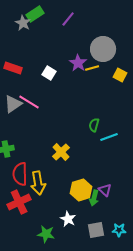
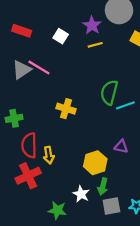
yellow line: (92, 68) -> (95, 45), moved
green semicircle: (94, 125) -> (109, 92), size x1.6
yellow cross: (61, 152) -> (66, 109), moved, turned -30
yellow arrow: (38, 183) -> (49, 155), size x0.7
purple triangle: (105, 190) -> (121, 146), moved, turned -32
green arrow: (94, 198) -> (103, 187), moved

